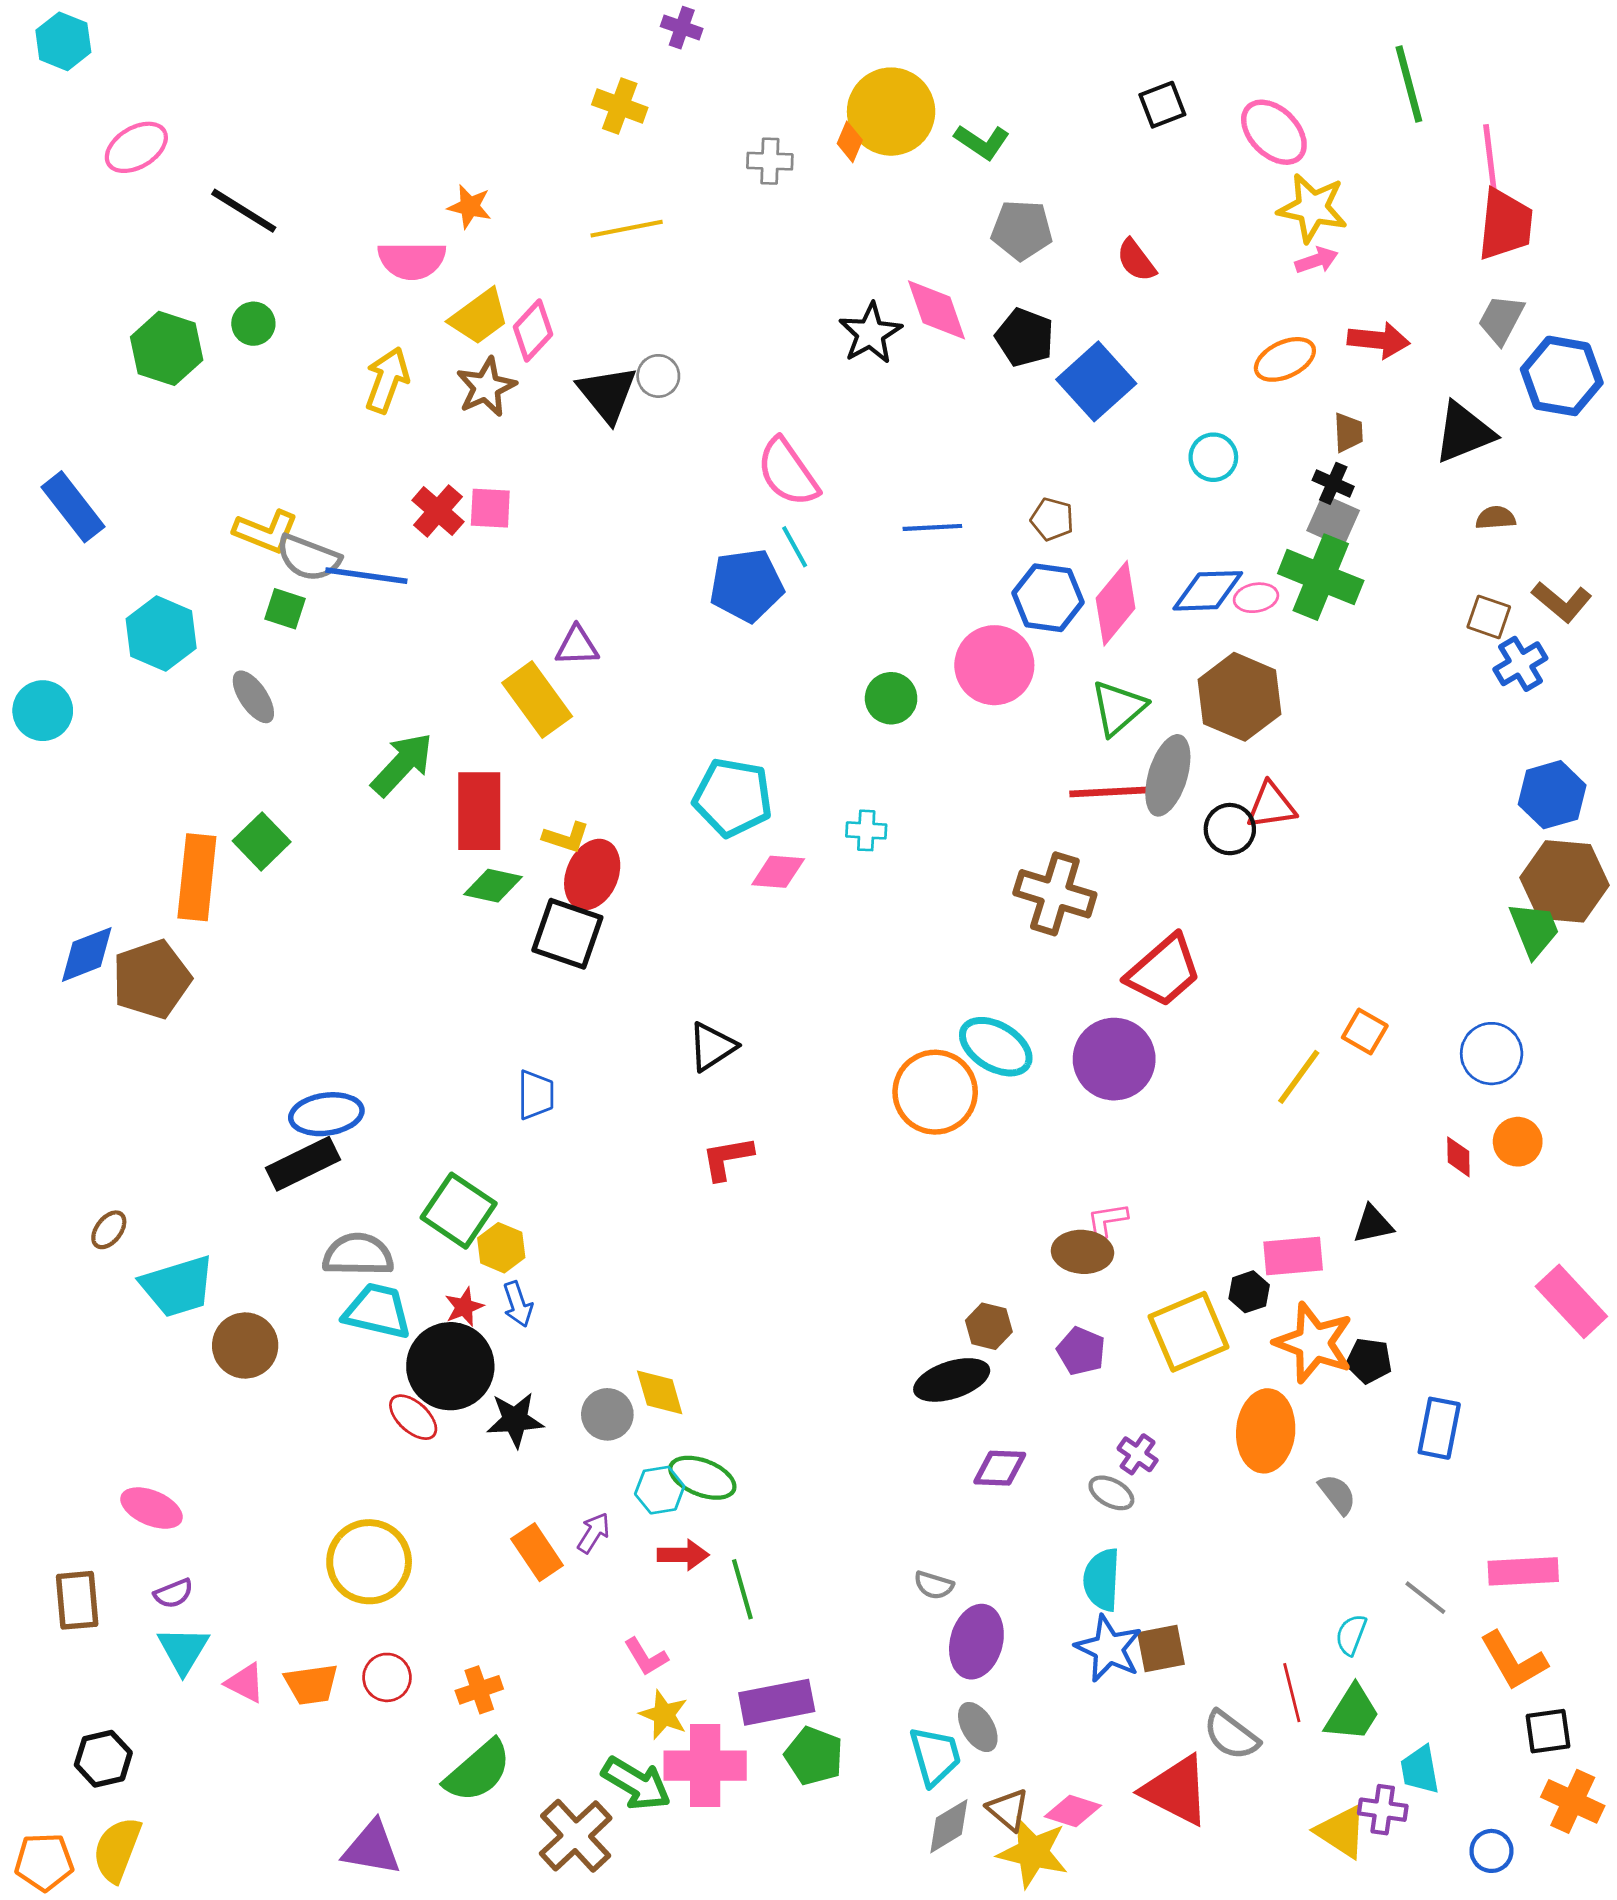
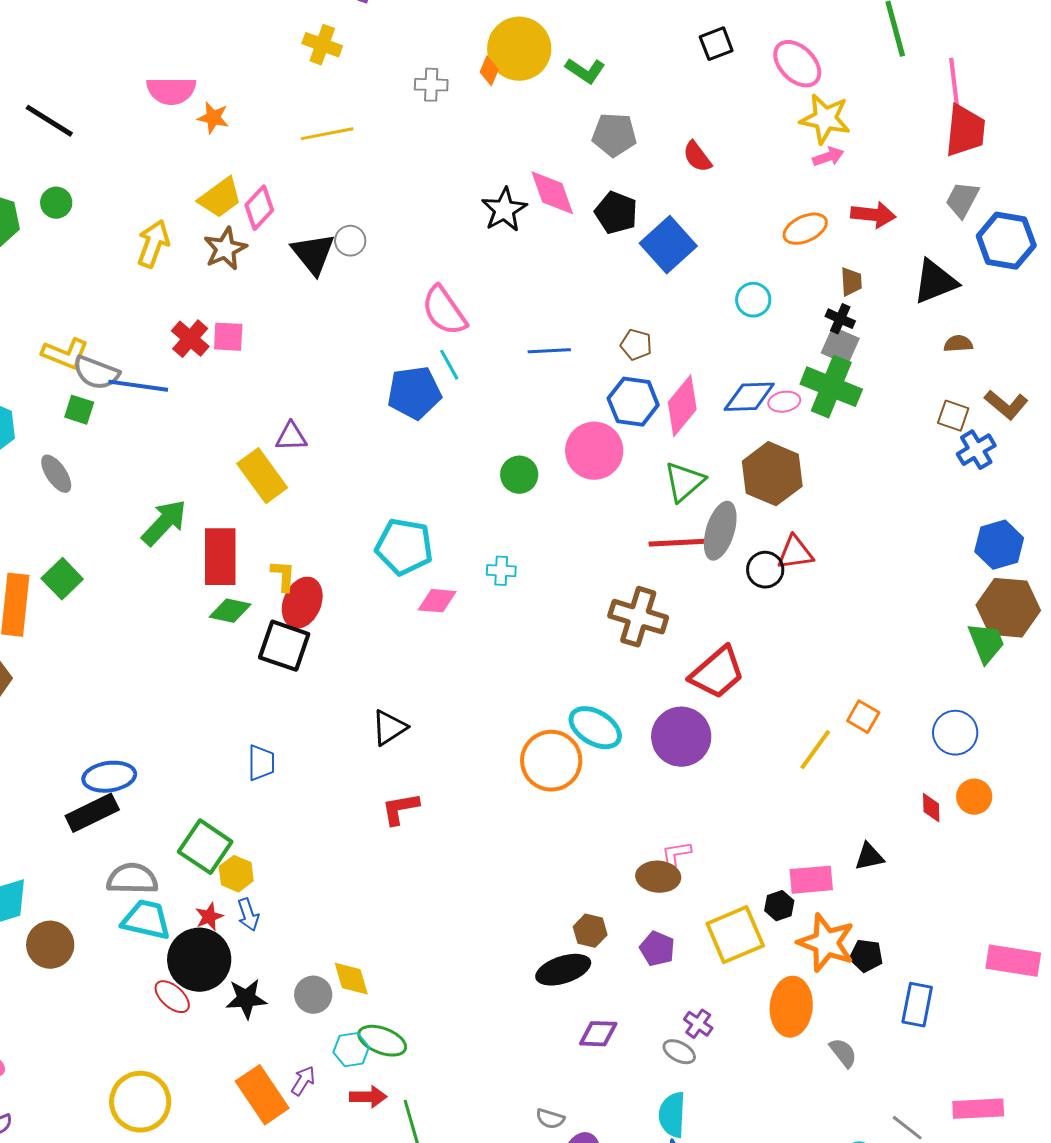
pink semicircle: (412, 260) -> (171, 91), moved
yellow L-shape: (566, 837) -> (283, 576), turned -104
pink rectangle: (1571, 1301) -> (1013, 961), moved, turned -38
orange rectangle: (537, 1552) -> (262, 1095), size x1.4

